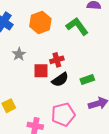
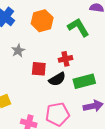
red cross: (57, 60) -> (65, 59), moved
green rectangle: (87, 79) -> (84, 81), size x1.5

